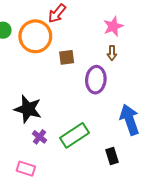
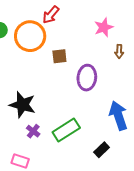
brown arrow: (112, 53) -> (119, 51), moved
black rectangle: (112, 156) -> (102, 150), turned 63

